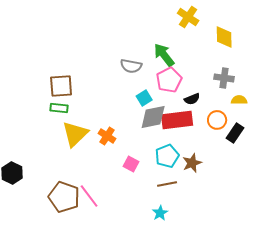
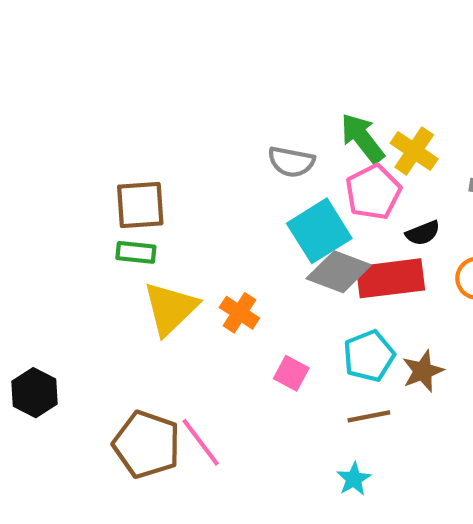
yellow cross: (188, 17) -> (414, 151), moved
cyan square: (144, 98) -> (319, 231), size x1.8
gray diamond: (153, 117) -> (339, 272), turned 32

